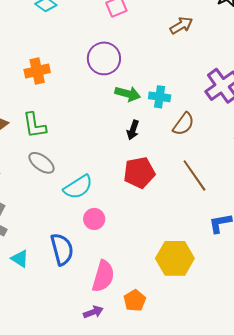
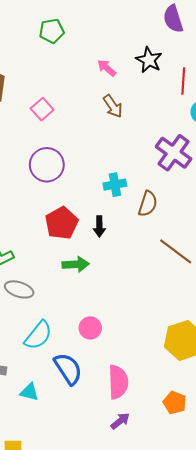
brown arrow: (181, 25) -> (113, 106), turned 105
green arrow: (128, 94) -> (76, 264), moved
red pentagon: (139, 173) -> (62, 223), moved
cyan semicircle: (78, 187) -> (38, 335), moved
orange pentagon: (135, 301) -> (175, 403), moved

